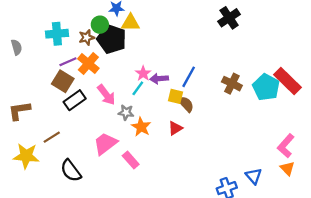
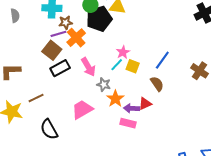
brown star: (87, 37) -> (66, 22), moved
black pentagon: (112, 39) -> (99, 19), turned 30
purple arrow: (159, 79) -> (132, 108), moved
yellow square: (176, 96) -> (133, 66), moved
pink rectangle: (131, 160) -> (128, 123), moved, turned -42

